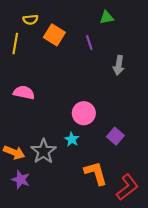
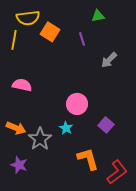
yellow semicircle: (30, 20) -> (28, 18), size x1.6
gray arrow: (119, 65) -> (109, 60), turned 36
orange arrow: (14, 152) -> (16, 128), moved

